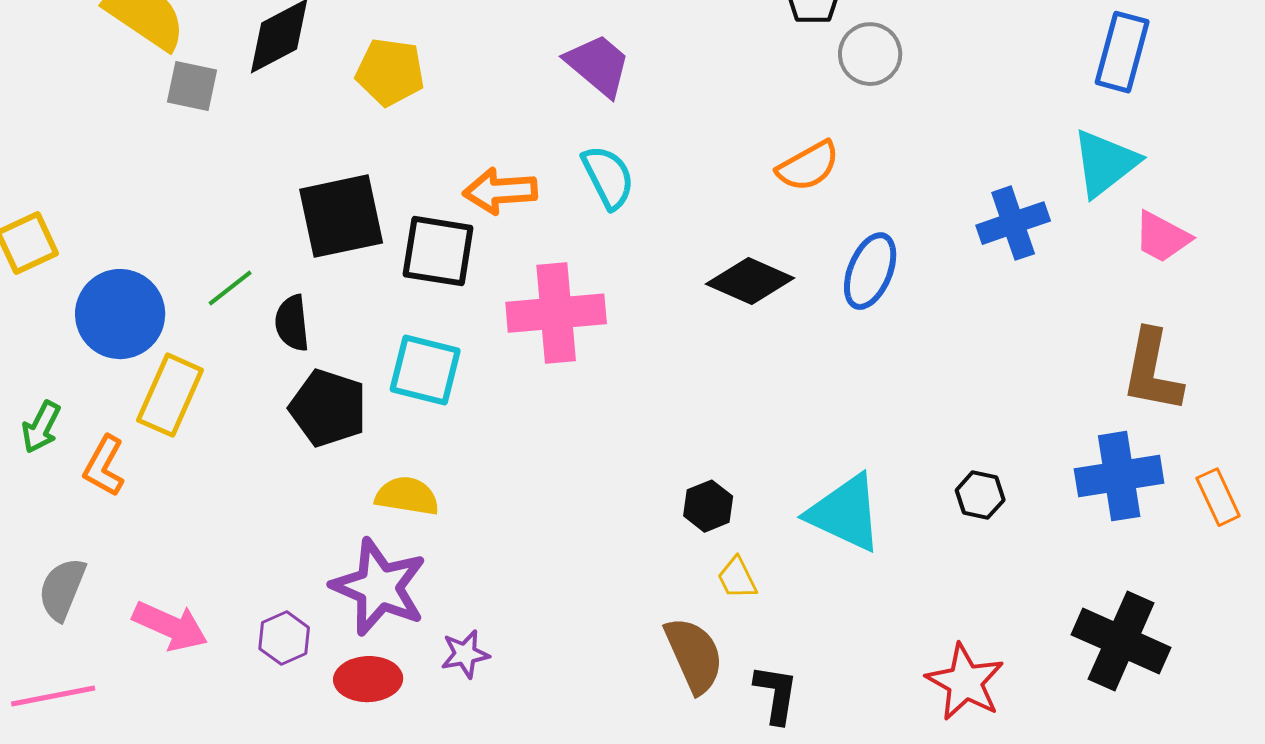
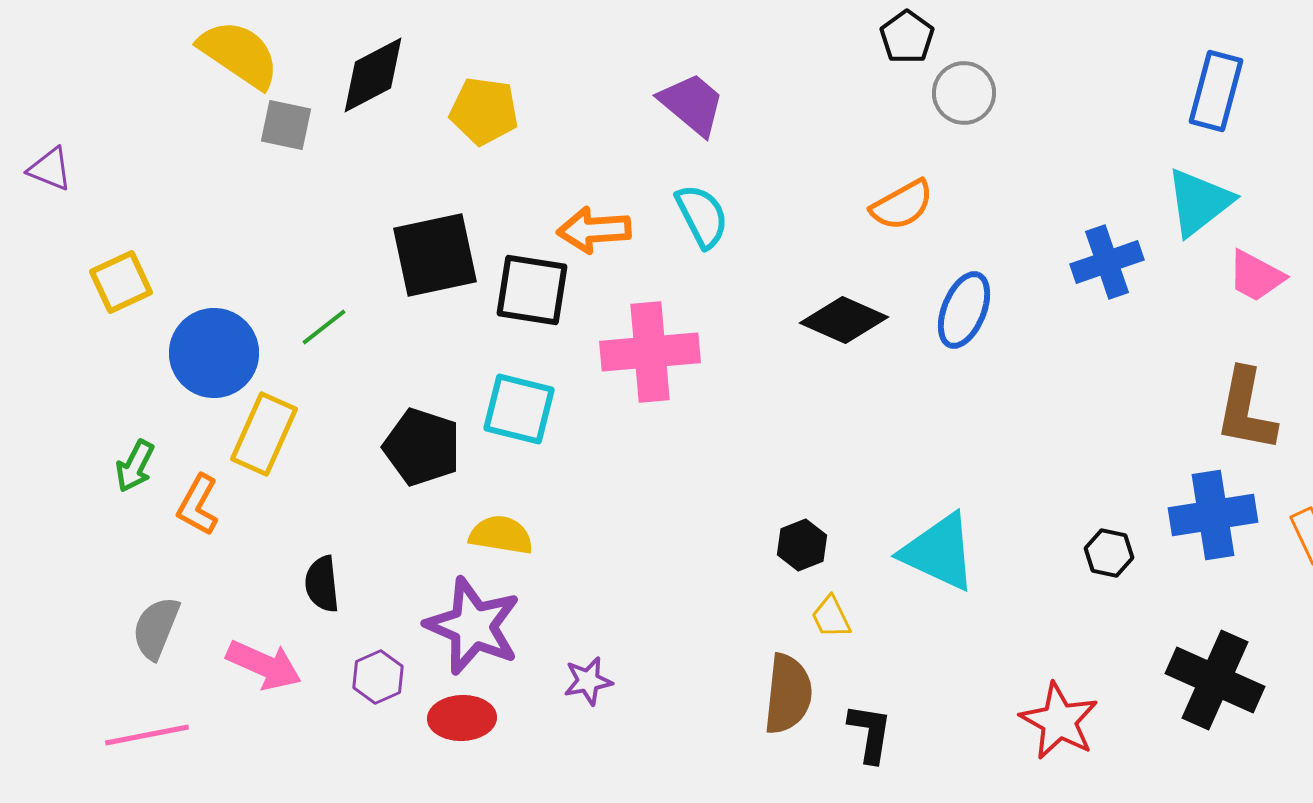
black semicircle: (292, 323) -> (322, 584), moved
black hexagon: (980, 495) -> (1109, 553), moved
purple star: (465, 654) -> (588, 681), moved
brown semicircle: (694, 655) -> (788, 694), turned 30

